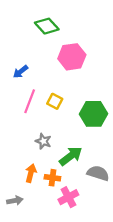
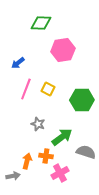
green diamond: (47, 26) -> (41, 23), turned -45
orange arrow: (31, 173) -> (27, 161), moved

